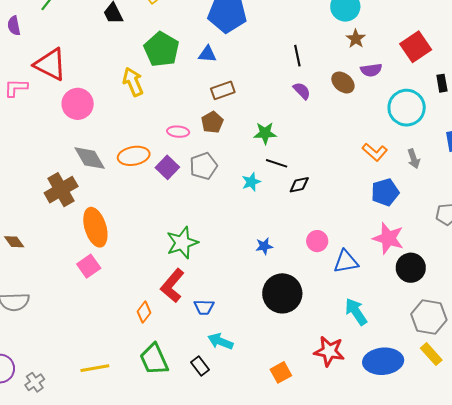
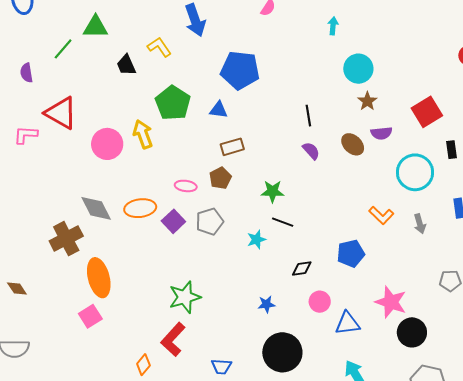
pink circle: (78, 104) -> (107, 144), moved
black diamond: (299, 185) -> (302, 268), moved
blue pentagon: (385, 192) -> (351, 253), moved
blue trapezoid: (204, 307) -> (221, 367), moved

